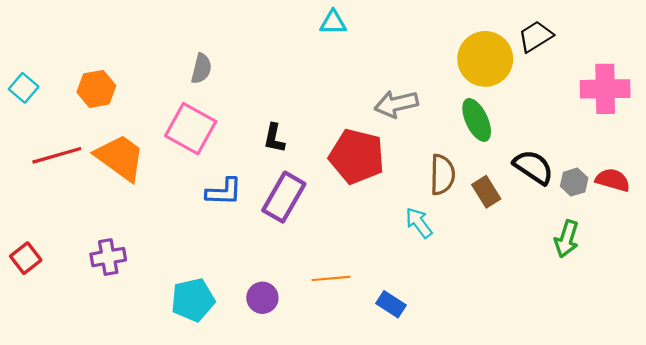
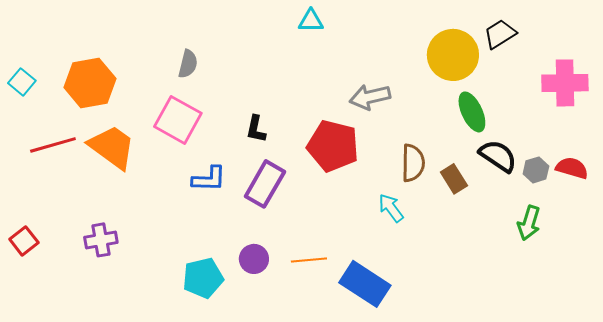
orange hexagon: (96, 89) -> (90, 83), size x1.4
green ellipse: (477, 120) -> (472, 112), moved
purple circle: (262, 298) -> (254, 259), moved
cyan pentagon: (193, 300) -> (203, 278), moved
blue rectangle: (391, 304) -> (365, 284), size x1.8

